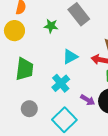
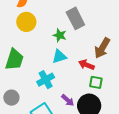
green star: (51, 26) -> (60, 35), moved
yellow circle: (14, 31) -> (26, 22), moved

